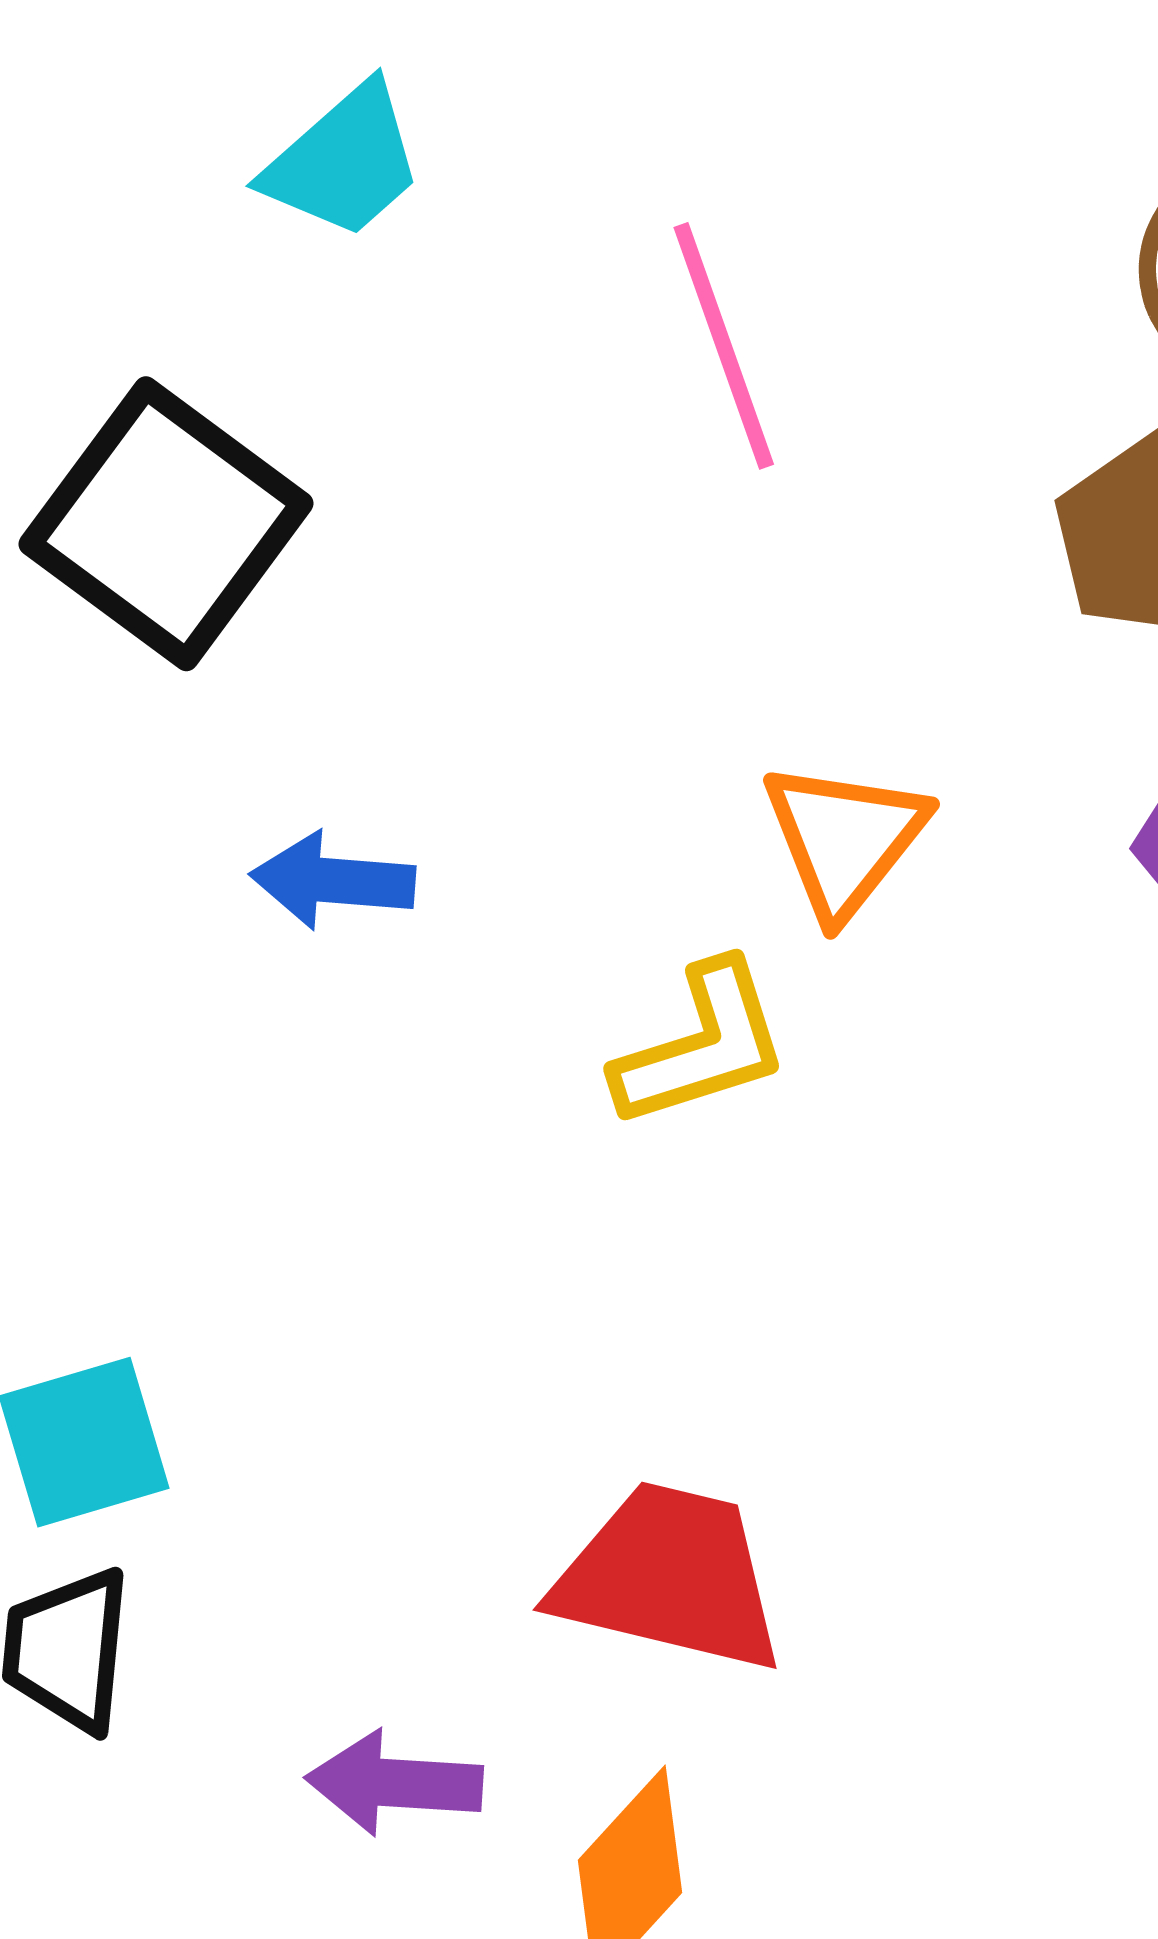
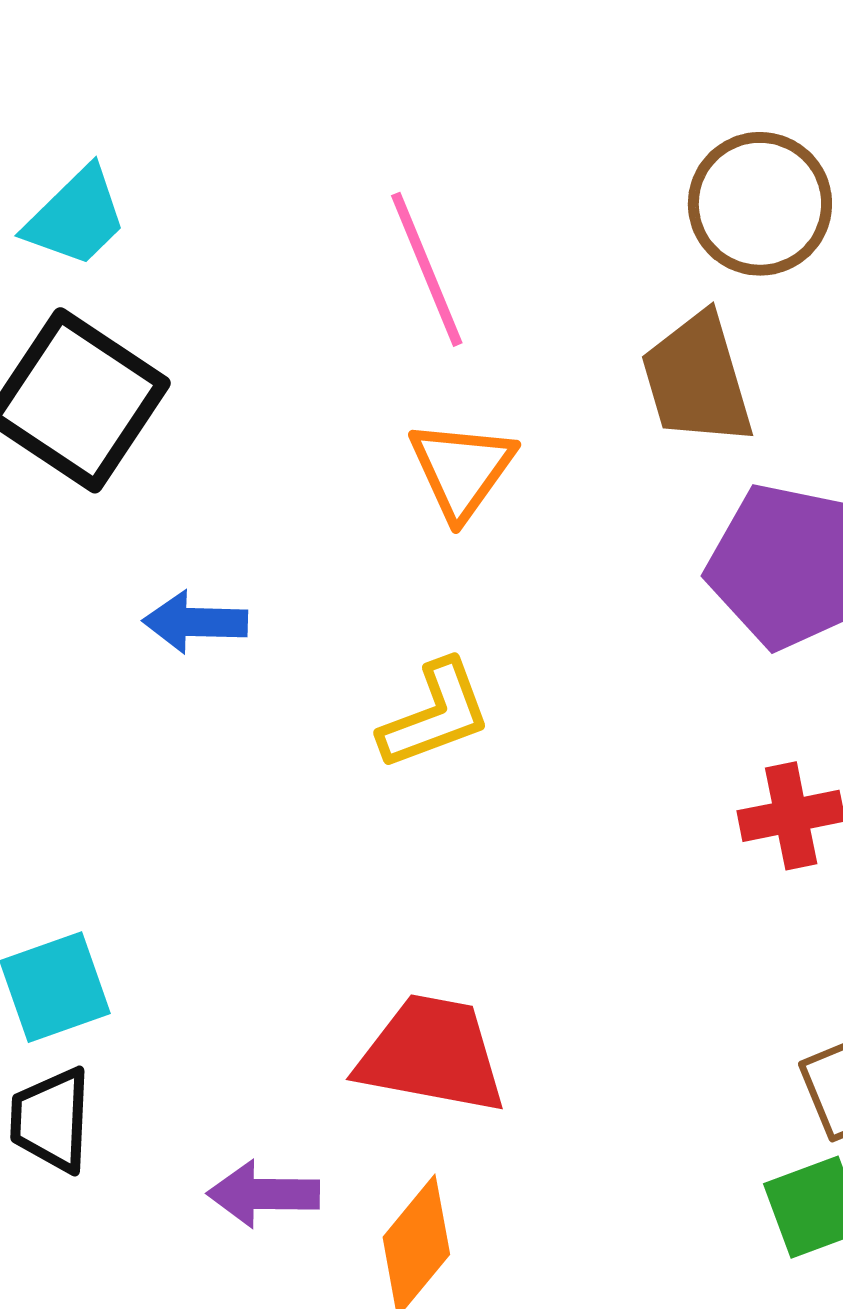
cyan trapezoid: (344, 162) -> (76, 217), moved
orange triangle: (845, 839) -> (462, 469), moved

